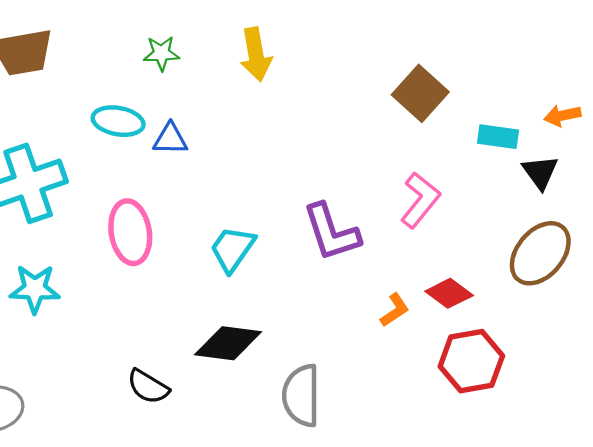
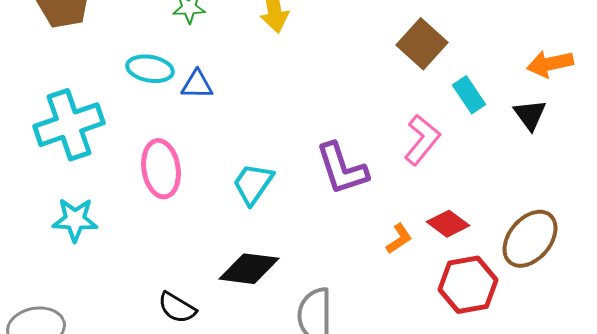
orange arrow: (562, 116) -> (550, 64), size x1.4
cyan rectangle: (498, 137) -> (469, 95), moved, turned 48
brown ellipse: (540, 253) -> (530, 239), moved

